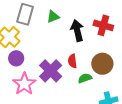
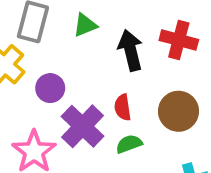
purple circle: (16, 58) -> (50, 88), moved
green semicircle: (85, 78) -> (129, 144), moved

